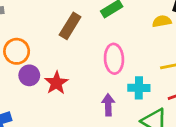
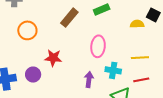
purple circle: (29, 75) -> (33, 75), moved
red star: (56, 83) -> (53, 58), turned 30

